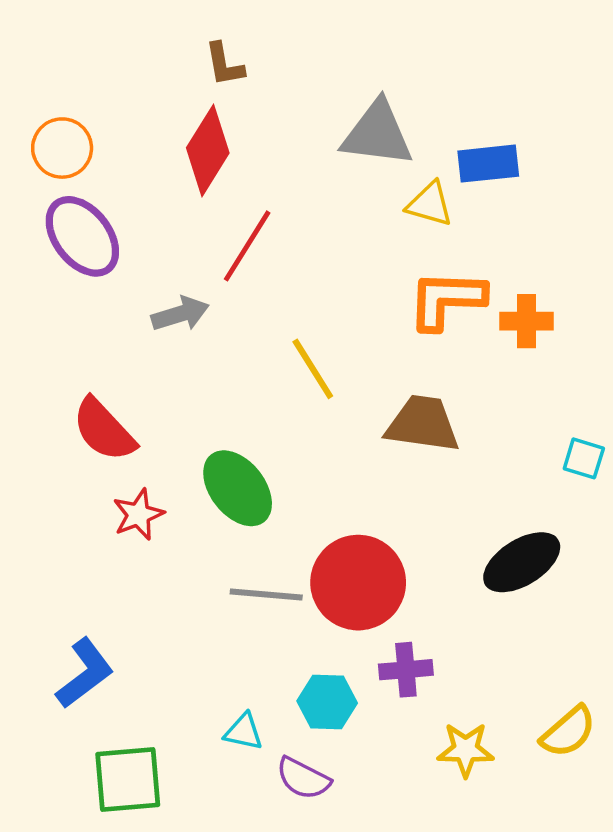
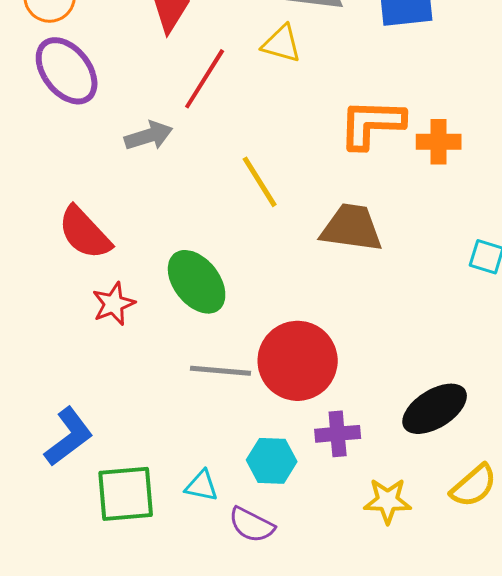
yellow triangle: (430, 204) -> (282, 44), moved
black ellipse: (522, 562) -> (435, 409), moved
green square: (128, 780) -> (126, 494), moved

